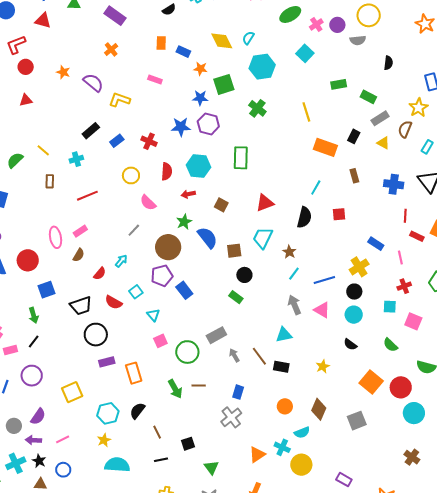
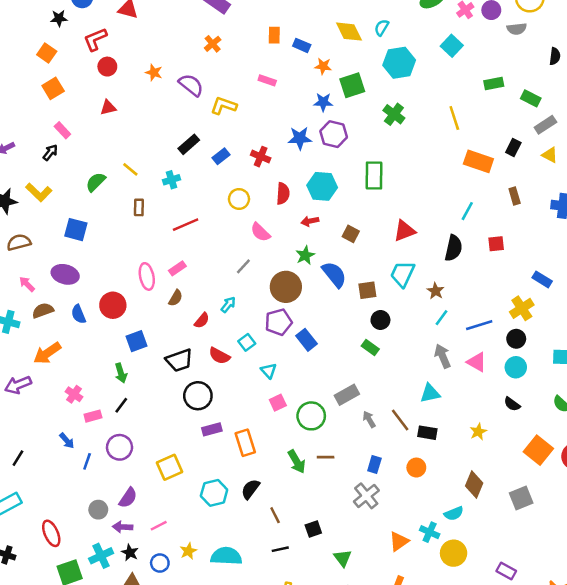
orange circle: (285, 406) -> (416, 468), moved
yellow star: (104, 440) -> (188, 551), moved

